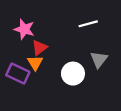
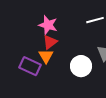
pink star: (24, 29) -> (48, 25), moved

